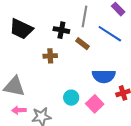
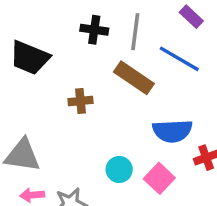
black cross: (61, 30) -> (94, 30), moved
brown rectangle: (82, 44) -> (134, 78), size x1.6

